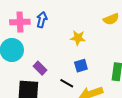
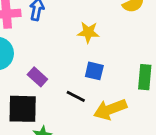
blue square: (81, 66) -> (94, 71), turned 32

